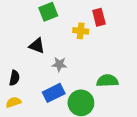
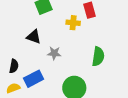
green semicircle: (107, 81) -> (98, 56), moved, turned 102
blue rectangle: (54, 93) -> (34, 79), moved

